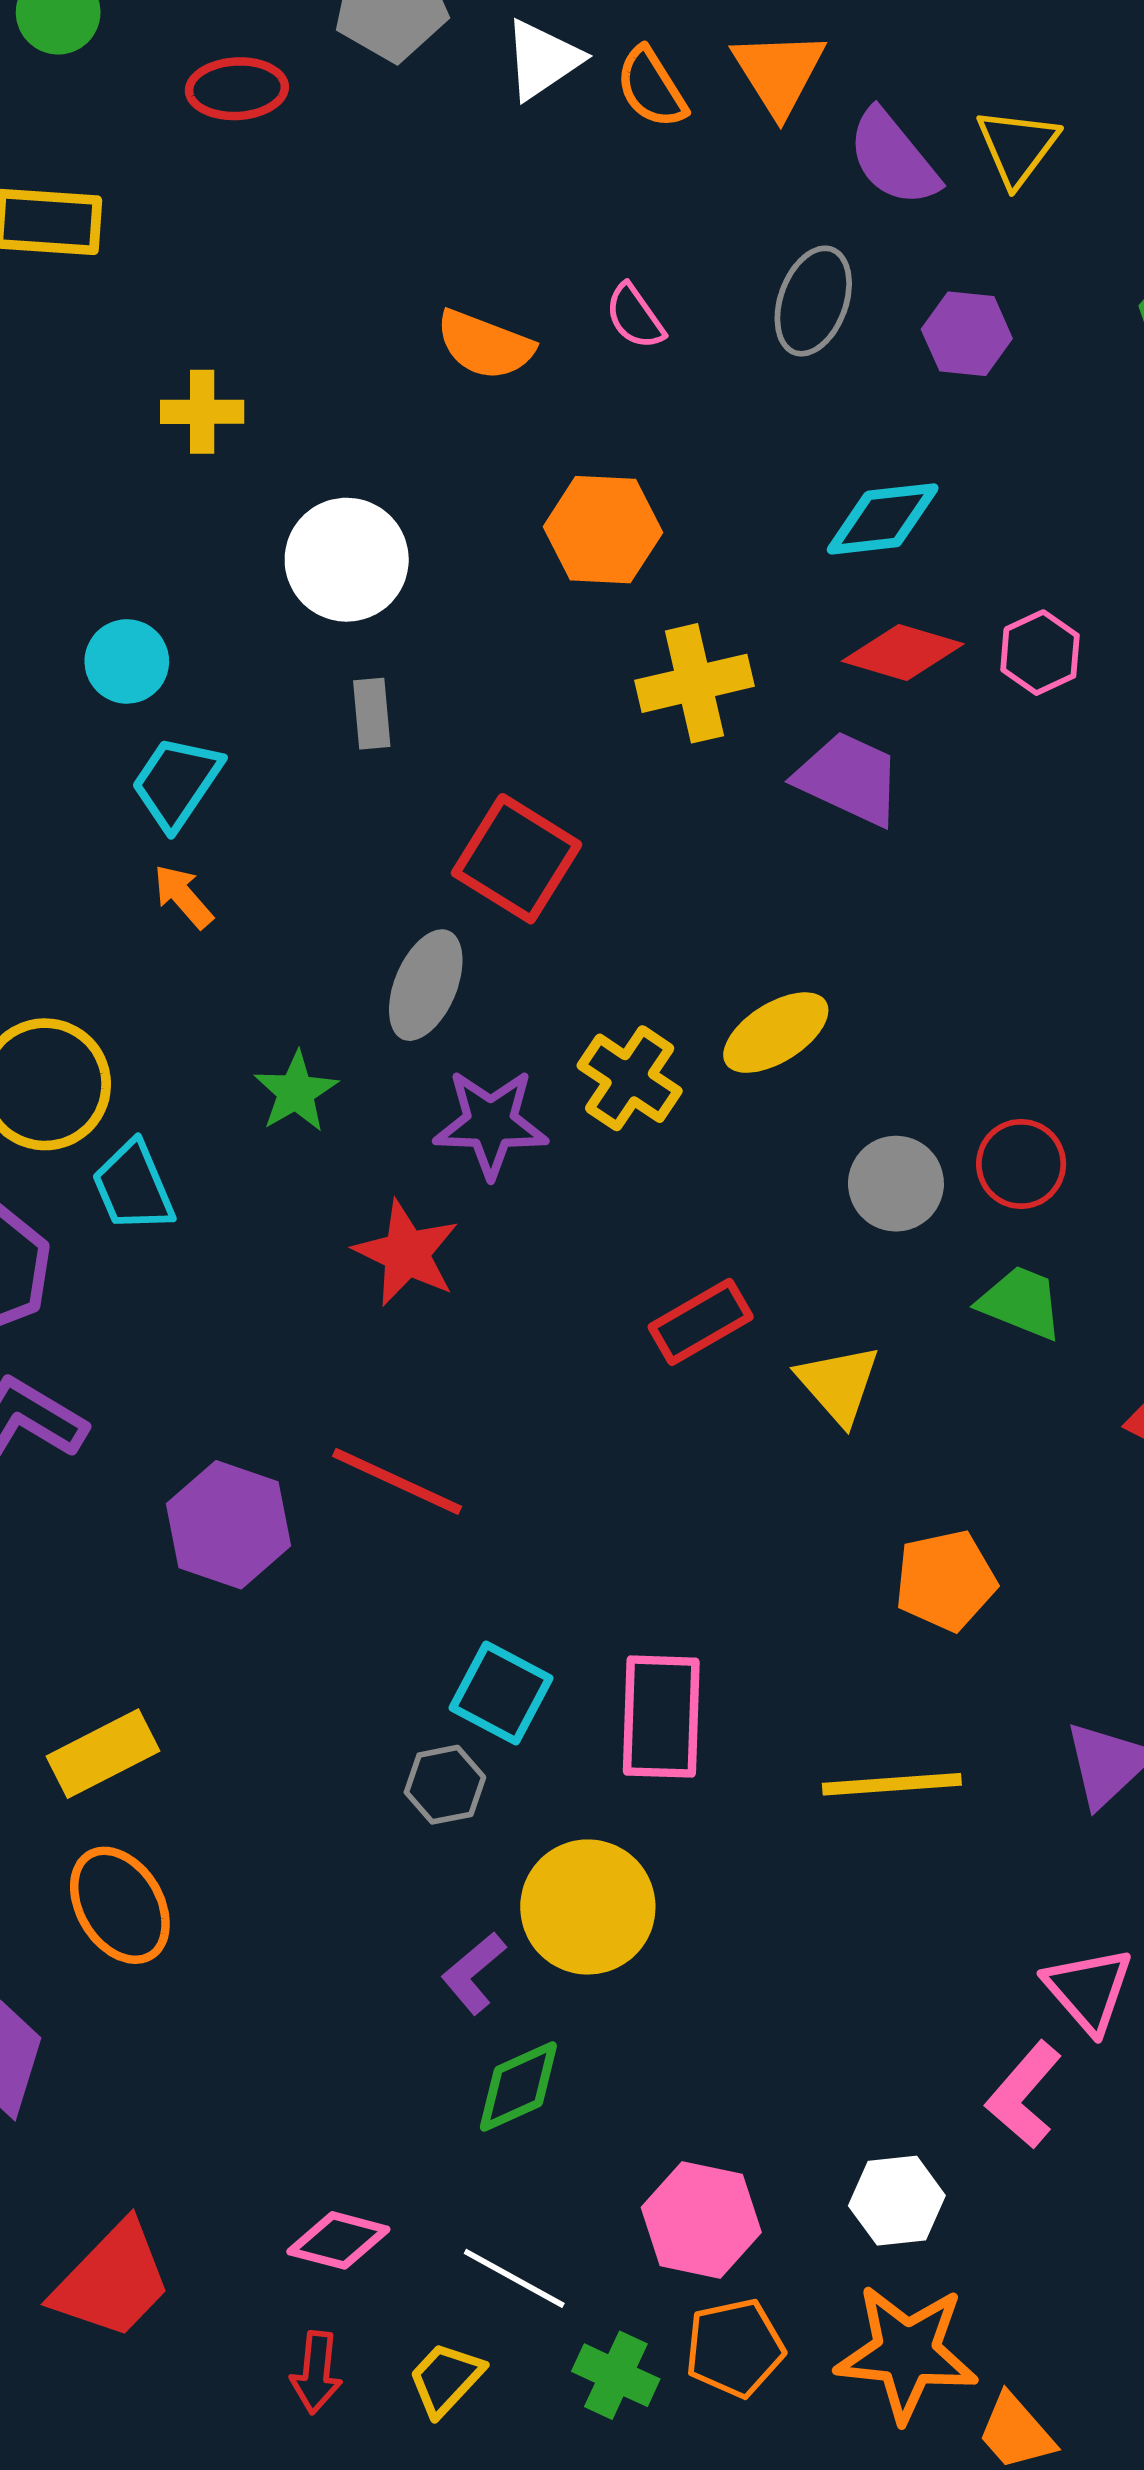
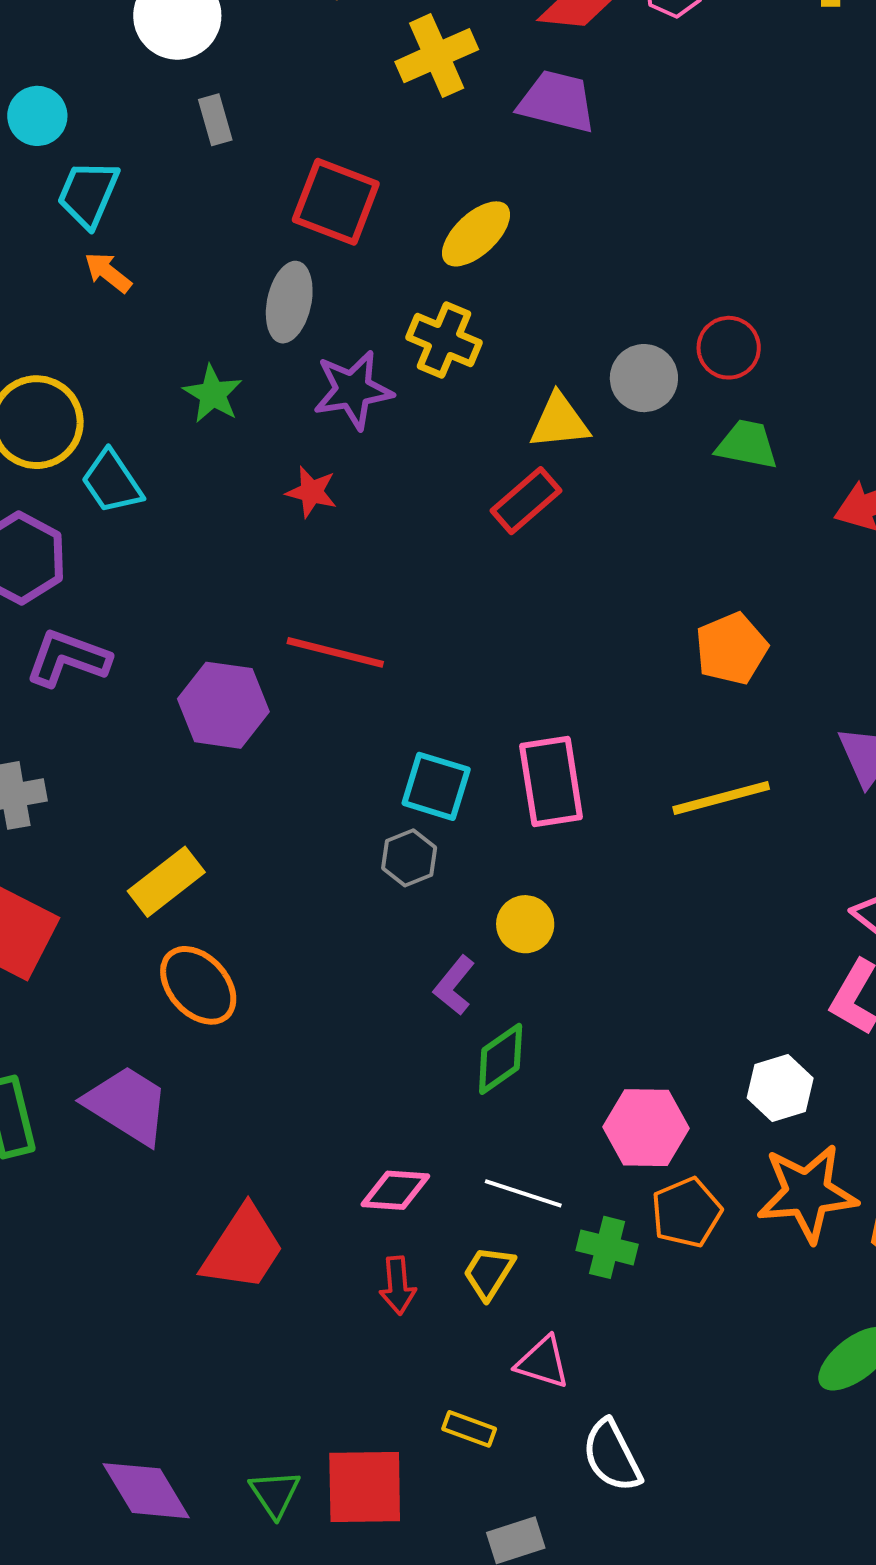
yellow ellipse: (776, 1033) -> (476, 234), moved
red star: (407, 1253) -> (311, 492), size x0.7
yellow triangle: (838, 1384) -> (559, 421), moved, turned -44
yellow circle: (588, 1907) -> (525, 924), size x0.6

